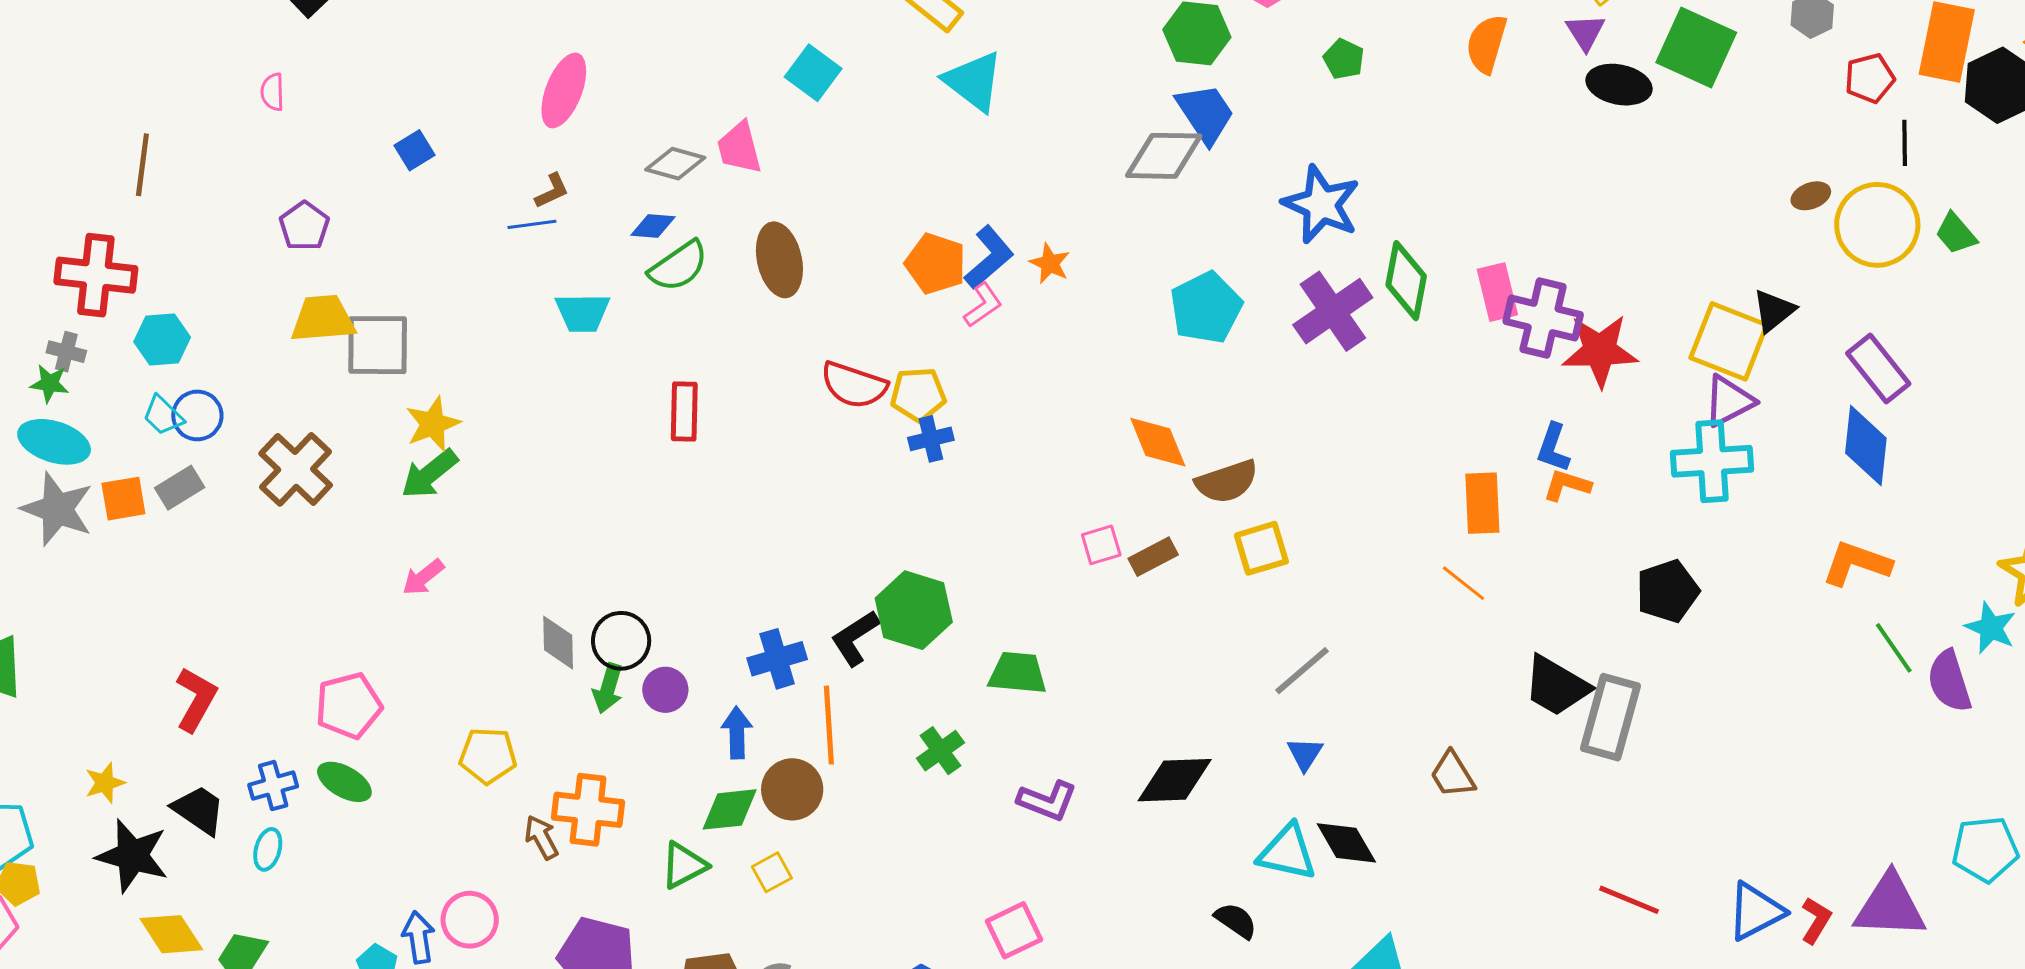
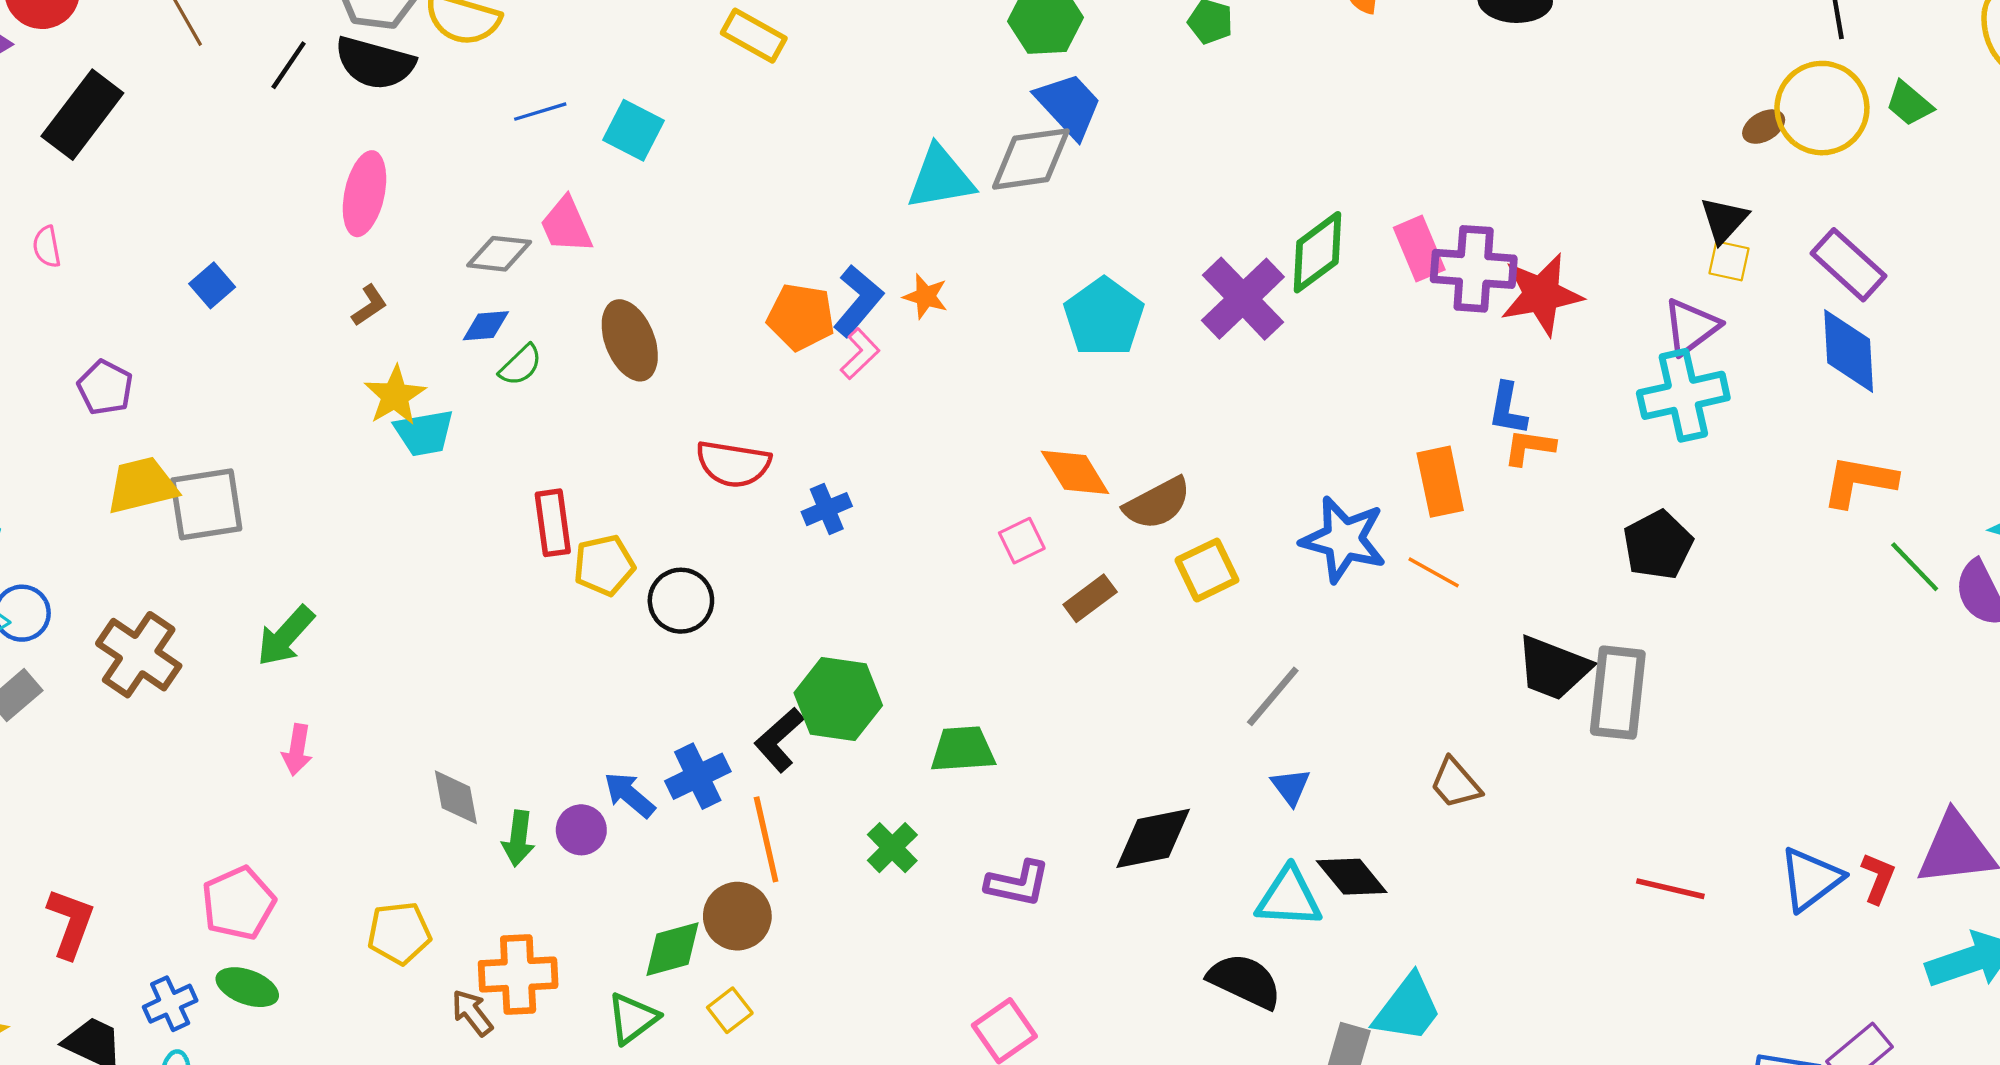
cyan triangle: (974, 81) -> (940, 178), moved, turned -38
brown ellipse: (1811, 196) -> (1764, 127), moved
blue star: (1321, 204) -> (1344, 539), moved
blue line: (532, 224) -> (540, 112), moved
green semicircle: (678, 266) -> (521, 365), size x0.7
green diamond: (1406, 281) -> (1317, 252), turned 52
yellow square: (1729, 341) -> (1729, 261), moved, size x0.5
yellow pentagon: (918, 395) -> (604, 565), moved
yellow star: (433, 424) -> (395, 396), moved
pink square: (1101, 545) -> (1022, 541), moved
pink arrow: (423, 577) -> (297, 750), turned -33
black circle: (621, 641) -> (681, 601), moved
blue arrow: (737, 733) -> (629, 795), moved, turned -39
black semicircle: (1236, 921) -> (1245, 981), size x1.5

